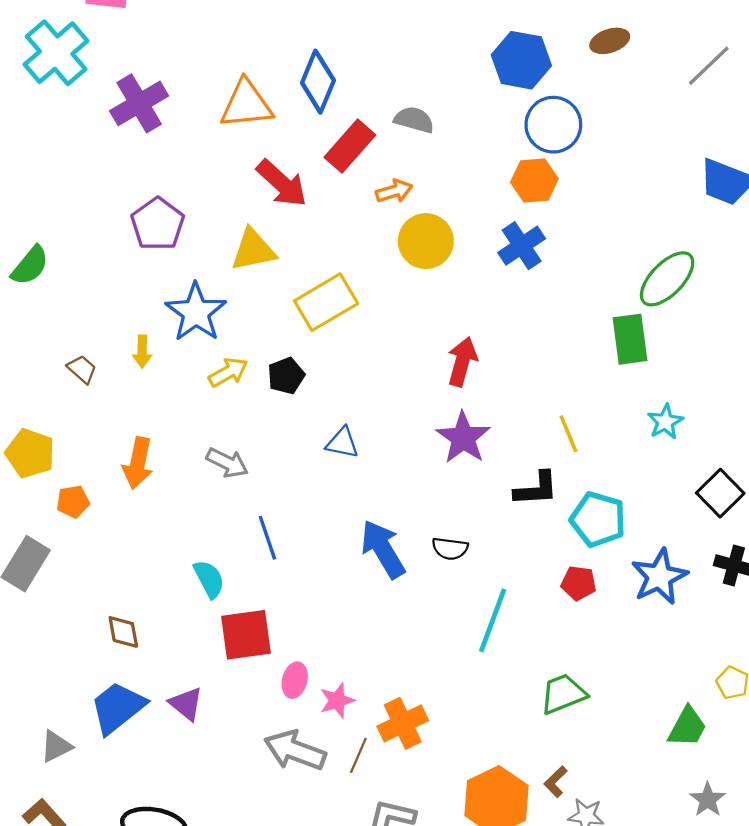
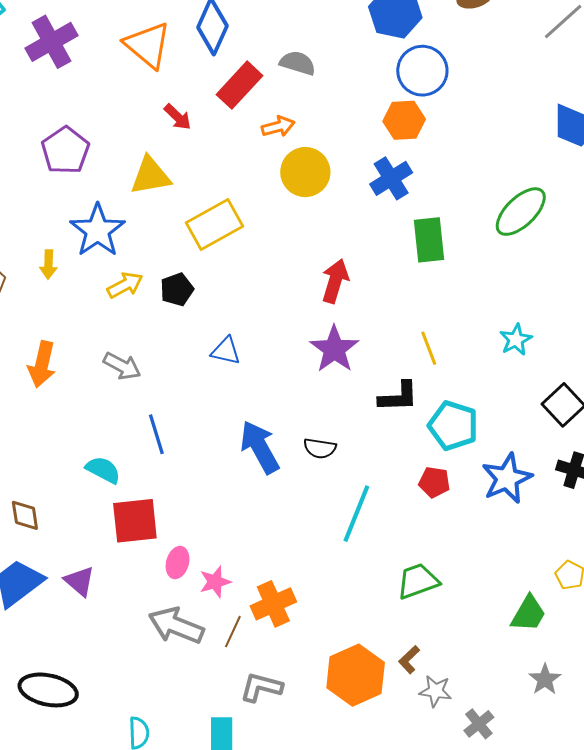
orange triangle: (246, 104) -> (148, 45), turned 44
red arrow: (282, 183) -> (178, 117), size x0.6
green rectangle: (630, 339) -> (429, 240), moved
cyan semicircle: (209, 579) -> (103, 470), turned -36

